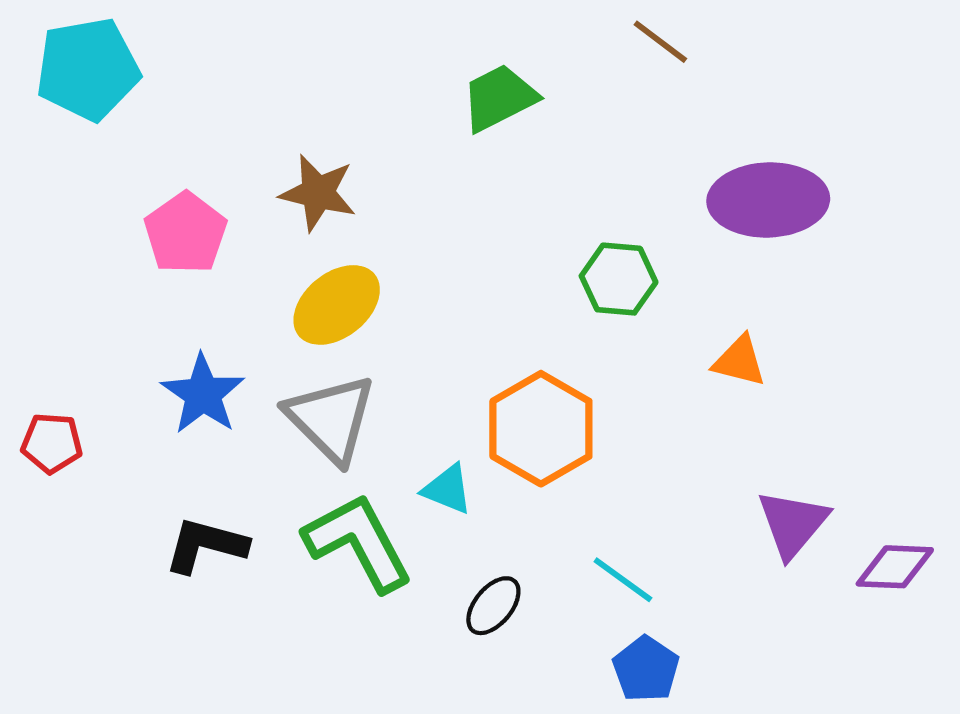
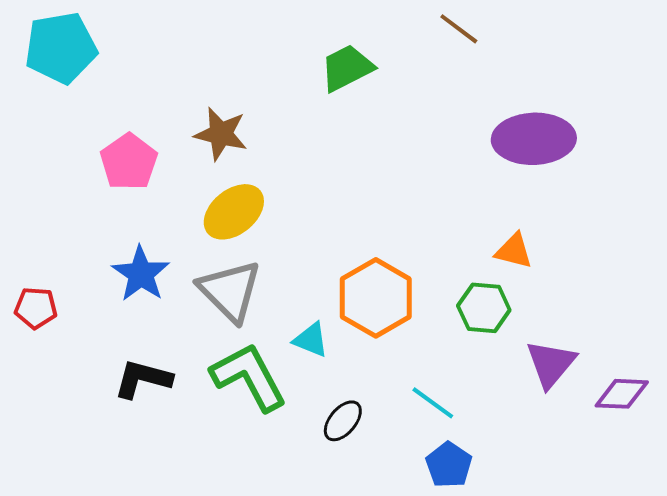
green hexagon: (619, 279) -> (484, 308), moved

